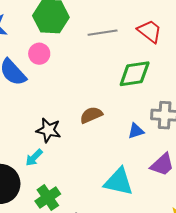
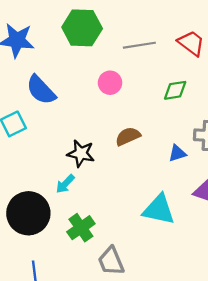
pink circle: (39, 54) -> (110, 83), moved
green diamond: (135, 74) -> (175, 90), size x0.7

